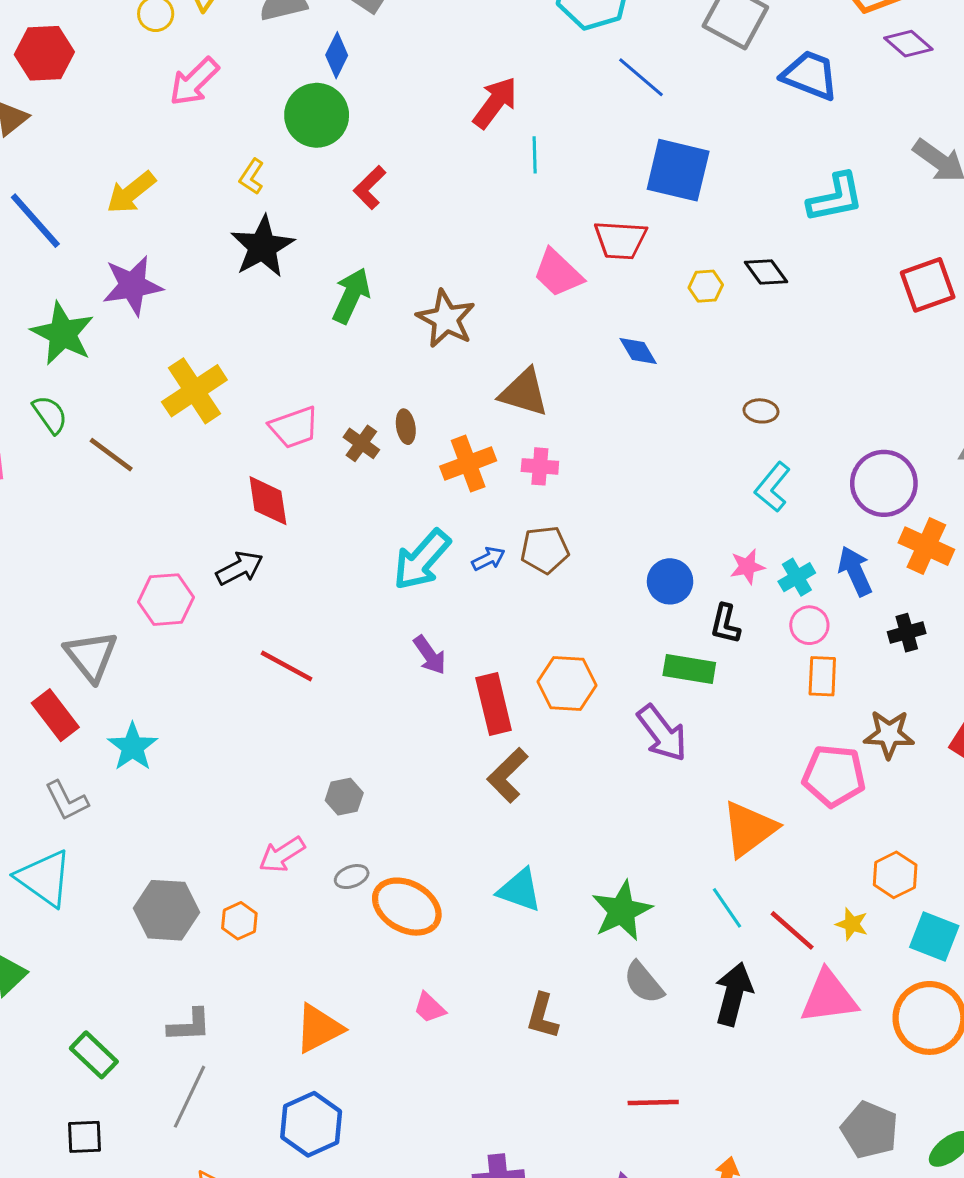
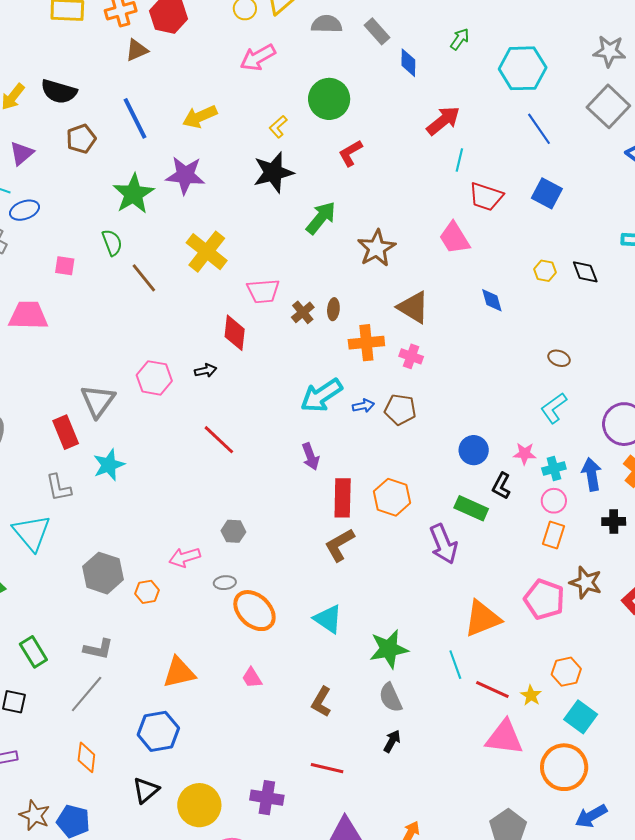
blue diamond: (337, 55) -> (408, 63), moved, turned -40
blue square: (678, 170) -> (547, 193), size x0.7
red trapezoid: (620, 240) -> (486, 197), moved
yellow cross: (194, 391) -> (207, 252), turned -33
black arrow: (240, 568) -> (206, 370), size x0.7
red line: (792, 930) -> (492, 689), turned -32
black arrow: (734, 994) -> (392, 741), moved, size x0.6
red line: (653, 1102) -> (327, 768), moved

